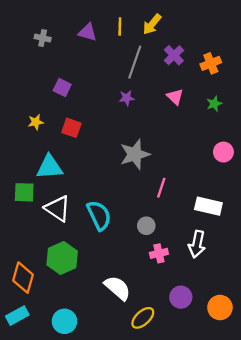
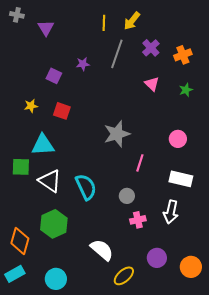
purple triangle: (88, 32) -> (46, 28), moved, turned 42
gray cross: (43, 38) -> (17, 15), moved
purple star: (127, 98) -> (83, 64), moved
pink circle: (223, 152) -> (178, 139), moved

